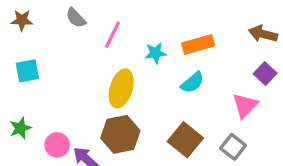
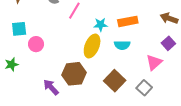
cyan semicircle: (192, 83) -> (122, 45), turned 35
yellow ellipse: (121, 88) -> (92, 46), moved
pink circle: (57, 145) -> (36, 44), moved

